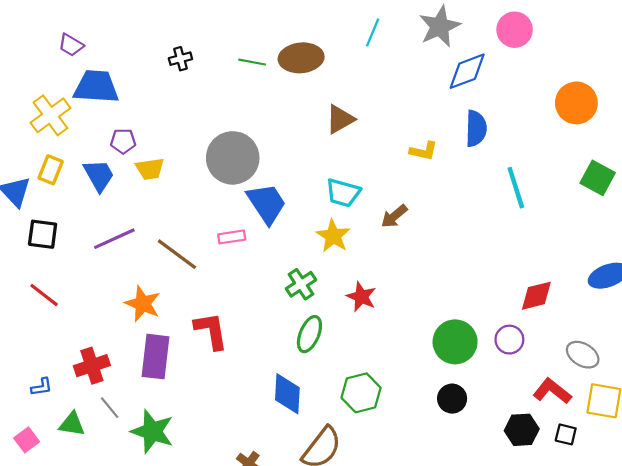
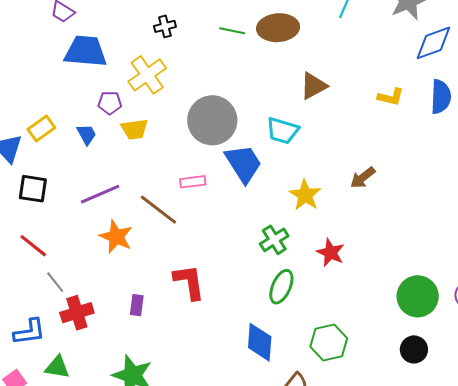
yellow cross: (50, 115) -> (147, 75), moved
yellow L-shape: (424, 151) -> (391, 97), moved
yellow rectangle: (51, 170) -> (41, 128), turned 32
blue trapezoid: (99, 175) -> (87, 134), size x0.7
cyan trapezoid: (343, 193) -> (283, 131), moved
pink rectangle: (232, 237) -> (193, 182), moved
orange star: (143, 304) -> (116, 237), moved
purple rectangle: (156, 357) -> (137, 305), size x0.5
blue L-shape: (42, 387) -> (29, 332), size x1.6
gray line: (110, 408) -> (55, 282), moved

